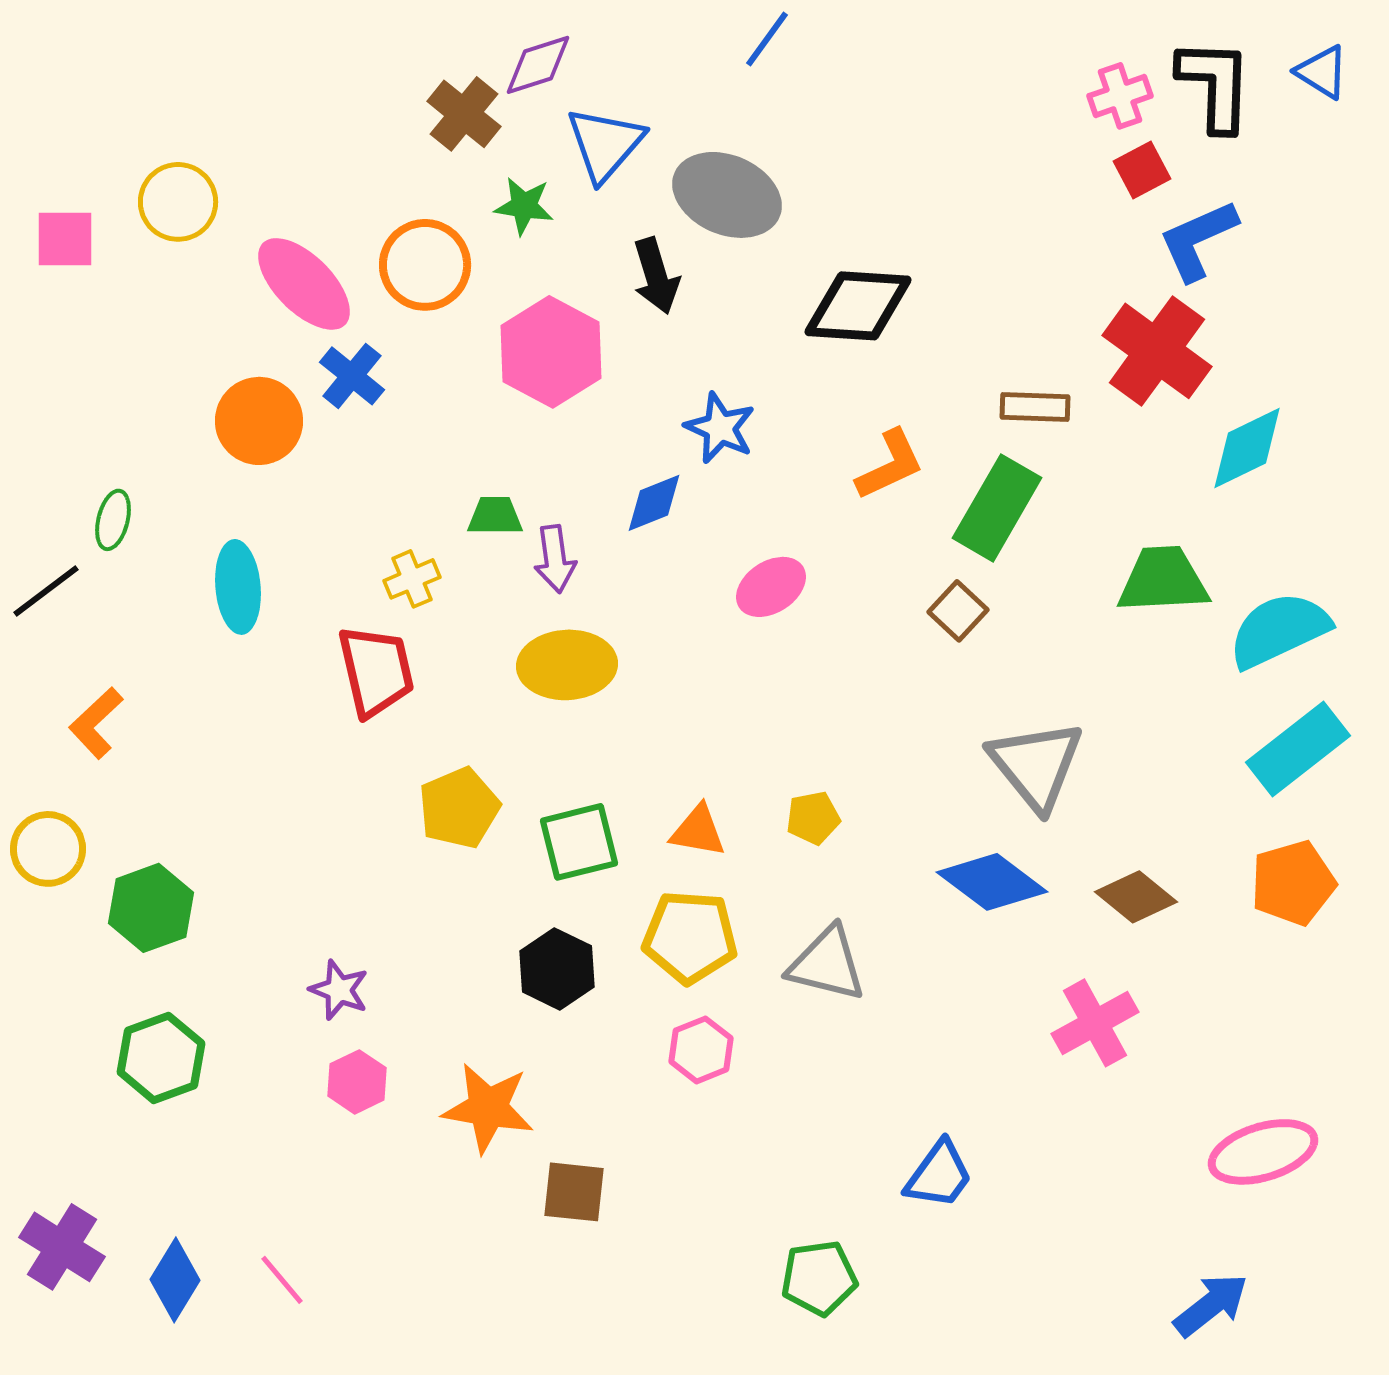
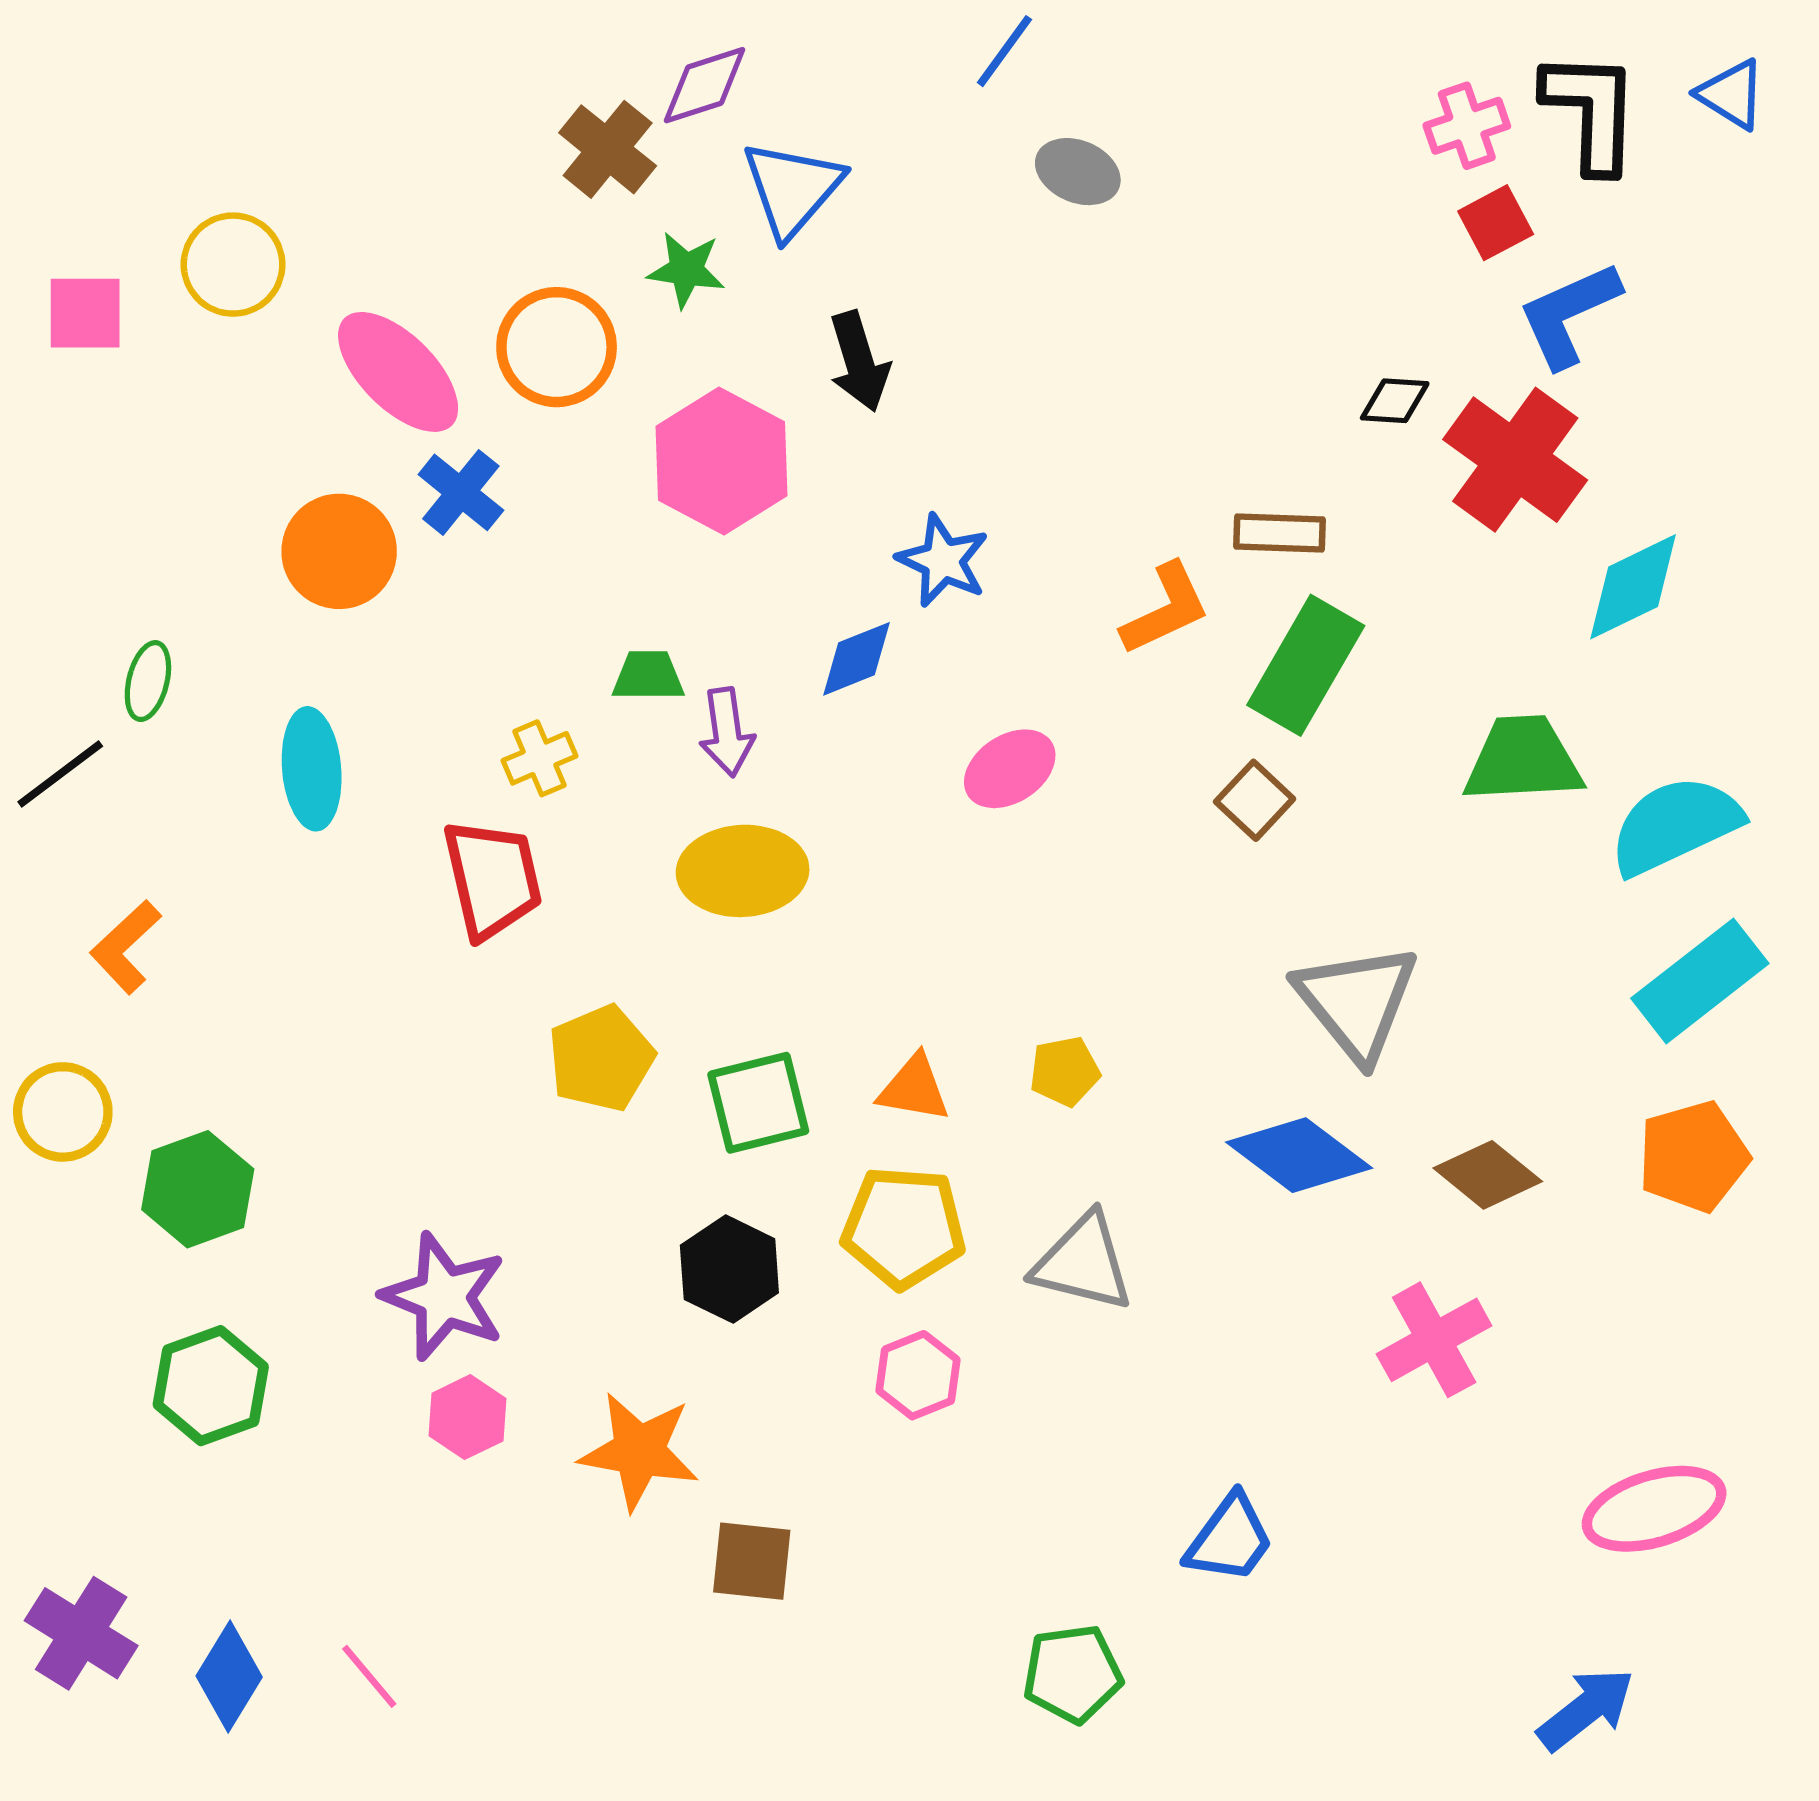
gray ellipse: (727, 195) -> (1078, 172), moved, size x0.6
black diamond: (858, 306) -> (1395, 401), moved, size x0.5
brown rectangle: (1035, 407) -> (1279, 533), moved
purple star: (339, 990) -> (444, 1297), size x1.6

